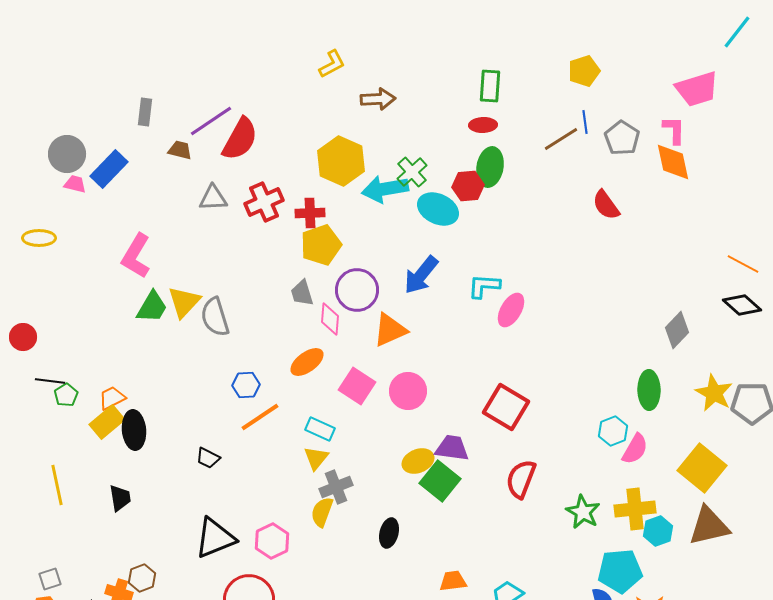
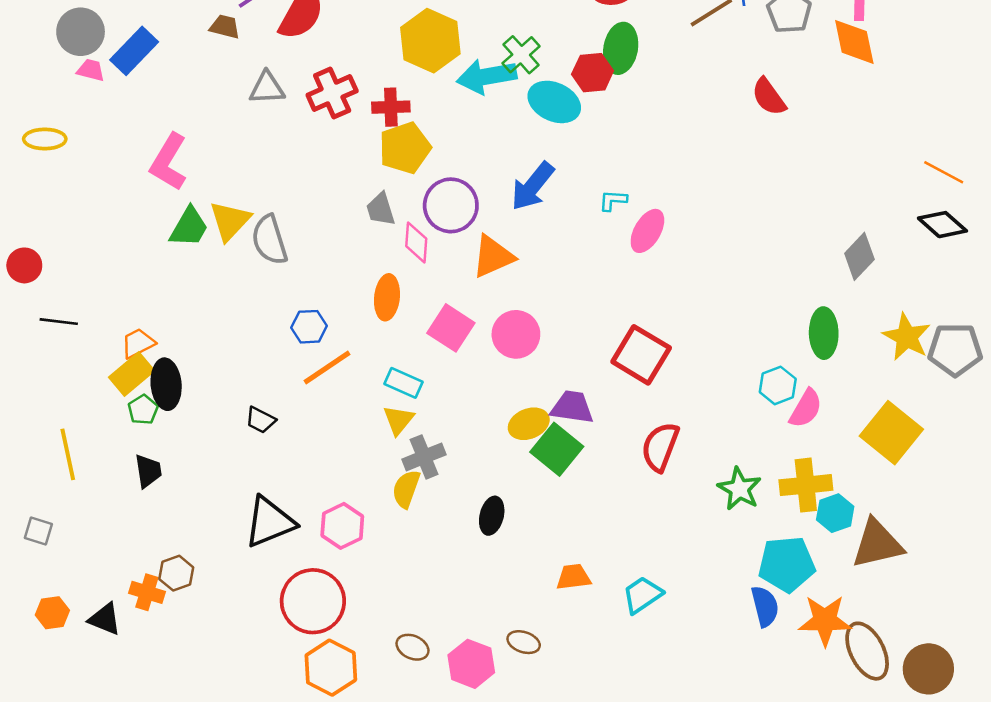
cyan L-shape: (484, 286) -> (613, 200), size x0.7
orange ellipse: (307, 362) -> (387, 297), turned -48
green pentagon: (66, 395) -> (143, 410), moved
brown triangle: (709, 526) -> (877, 544), moved
gray square: (50, 579) -> (38, 531), moved, turned 35

